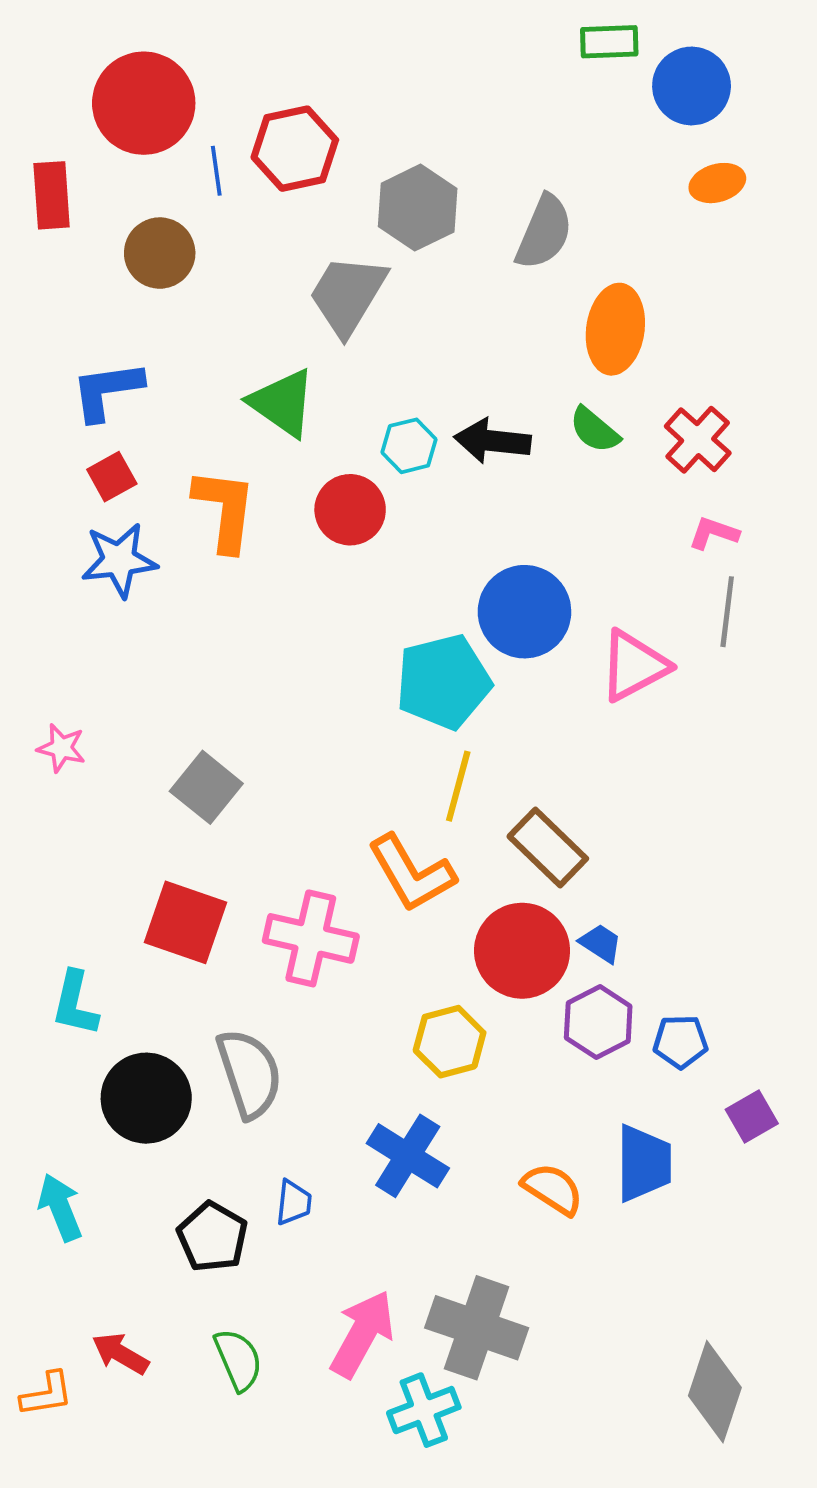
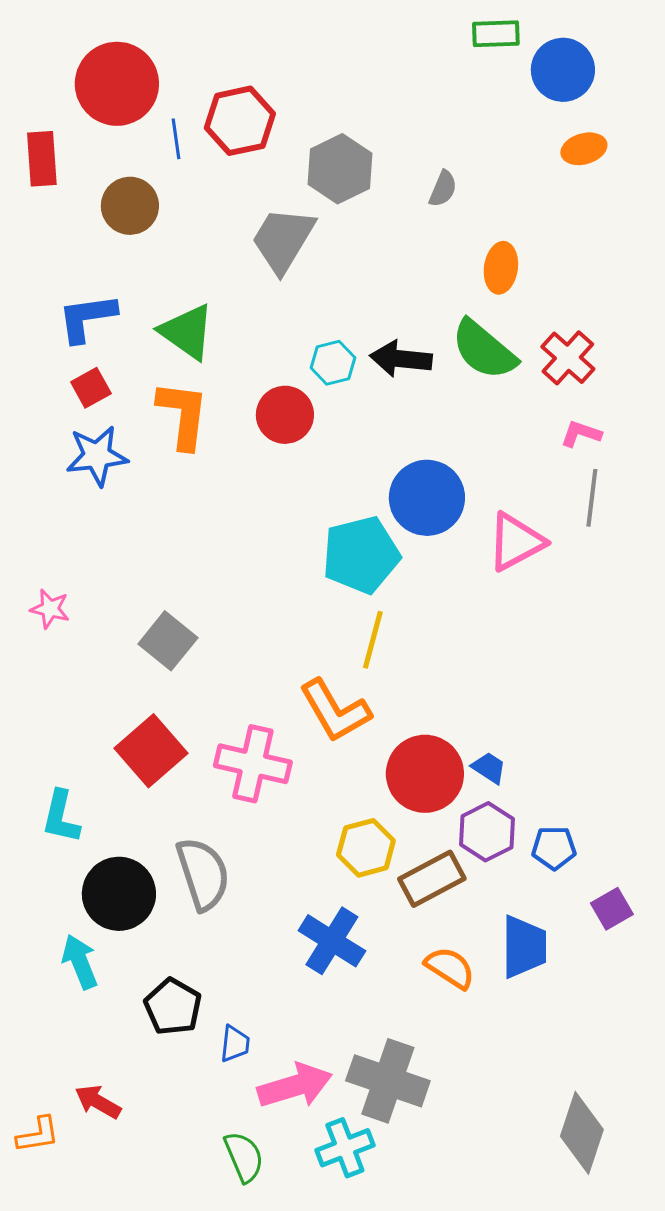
gray semicircle: (544, 232) -> (443, 189), size x0.6
orange ellipse: (615, 329) -> (501, 268), size x0.7
green triangle: (283, 403) -> (187, 332), moved
green semicircle: (595, 430) -> (484, 350), size x1.6
brown rectangle: (548, 848) -> (432, 879), moved, turned -72
red square: (185, 922) -> (151, 751), turned 30
blue trapezoid: (294, 1202) -> (235, 1044), moved
cyan arrow: (60, 1207) -> (80, 962), moved
pink arrow: (362, 1334) -> (295, 1086), turned 44
green semicircle: (238, 1360) -> (244, 1157), moved

